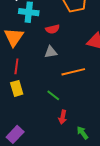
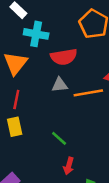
red semicircle: (52, 29) -> (64, 57), size x1.5
orange line: (73, 72) -> (88, 93), moved

